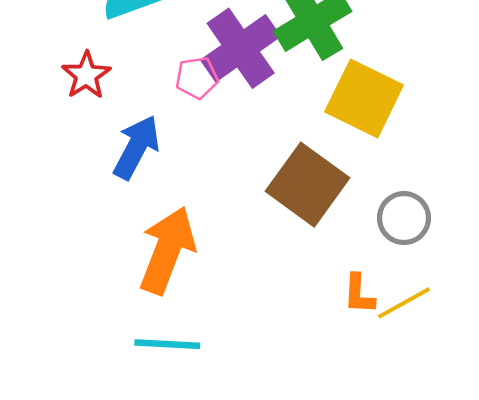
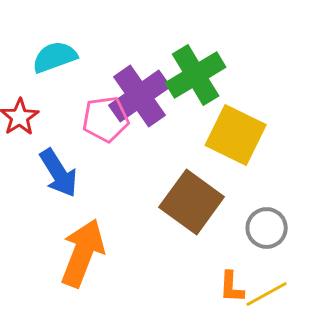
pink pentagon: (197, 78) -> (106, 119), size x1.4
blue arrow: (136, 147) -> (59, 173), turned 120

